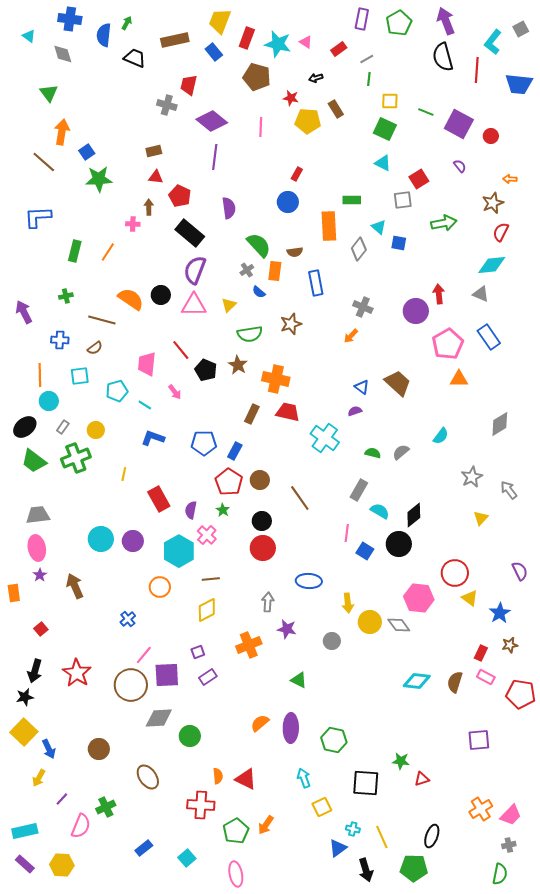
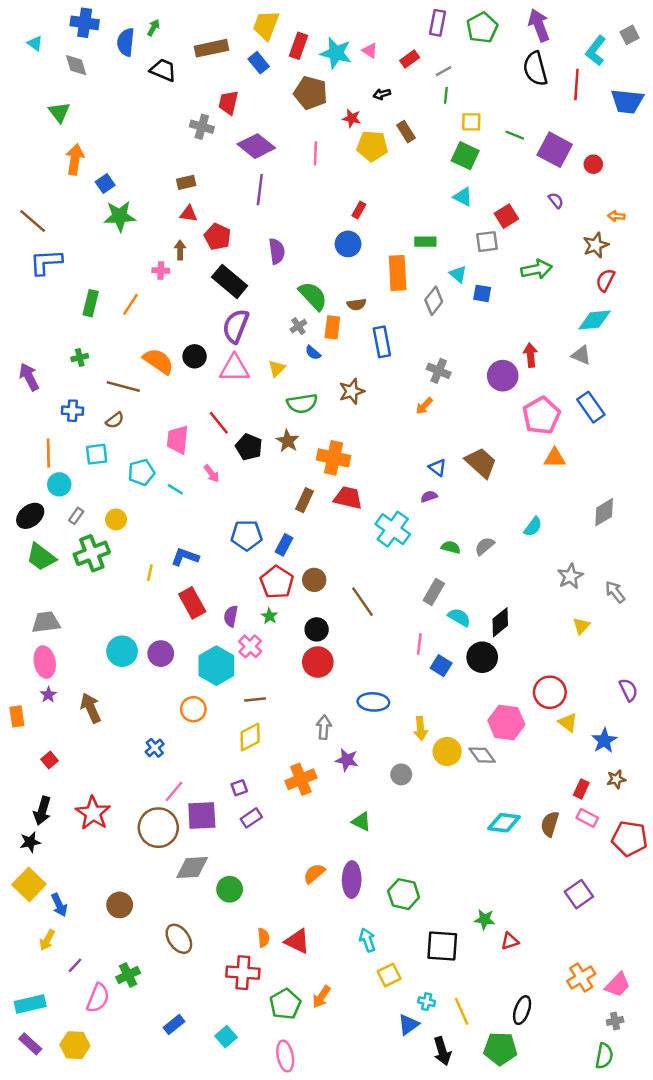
brown line: (44, 162) -> (33, 221), moved
blue L-shape: (153, 438) -> (185, 557), moved
purple square: (479, 740) -> (579, 894), turned -30

